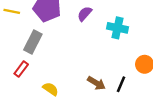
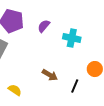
brown arrow: (96, 83) -> (50, 75), moved

